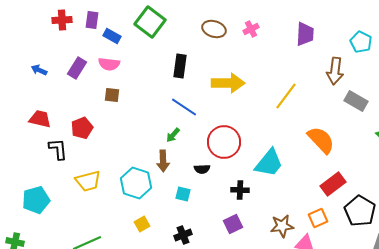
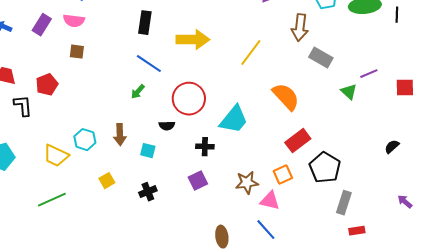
brown arrow: (163, 161) -> (120, 135), moved
yellow trapezoid: (88, 181) -> (56, 156), moved, turned 40
cyan hexagon: (136, 183) -> (85, 140), moved, size x0.7

